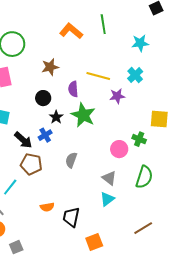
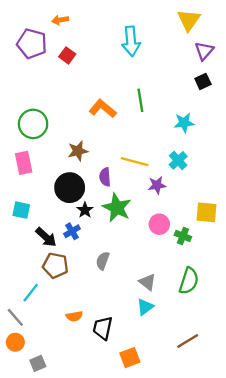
black circle: (43, 98) -> (70, 188), size x1.6
pink circle: (119, 149) -> (159, 224), moved

